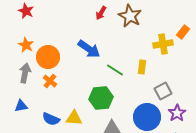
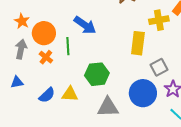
yellow rectangle: (142, 67) -> (138, 43), size x1.6
green line: (115, 70) -> (68, 46), moved, turned 54
blue semicircle: (51, 119) -> (47, 95), turned -66

